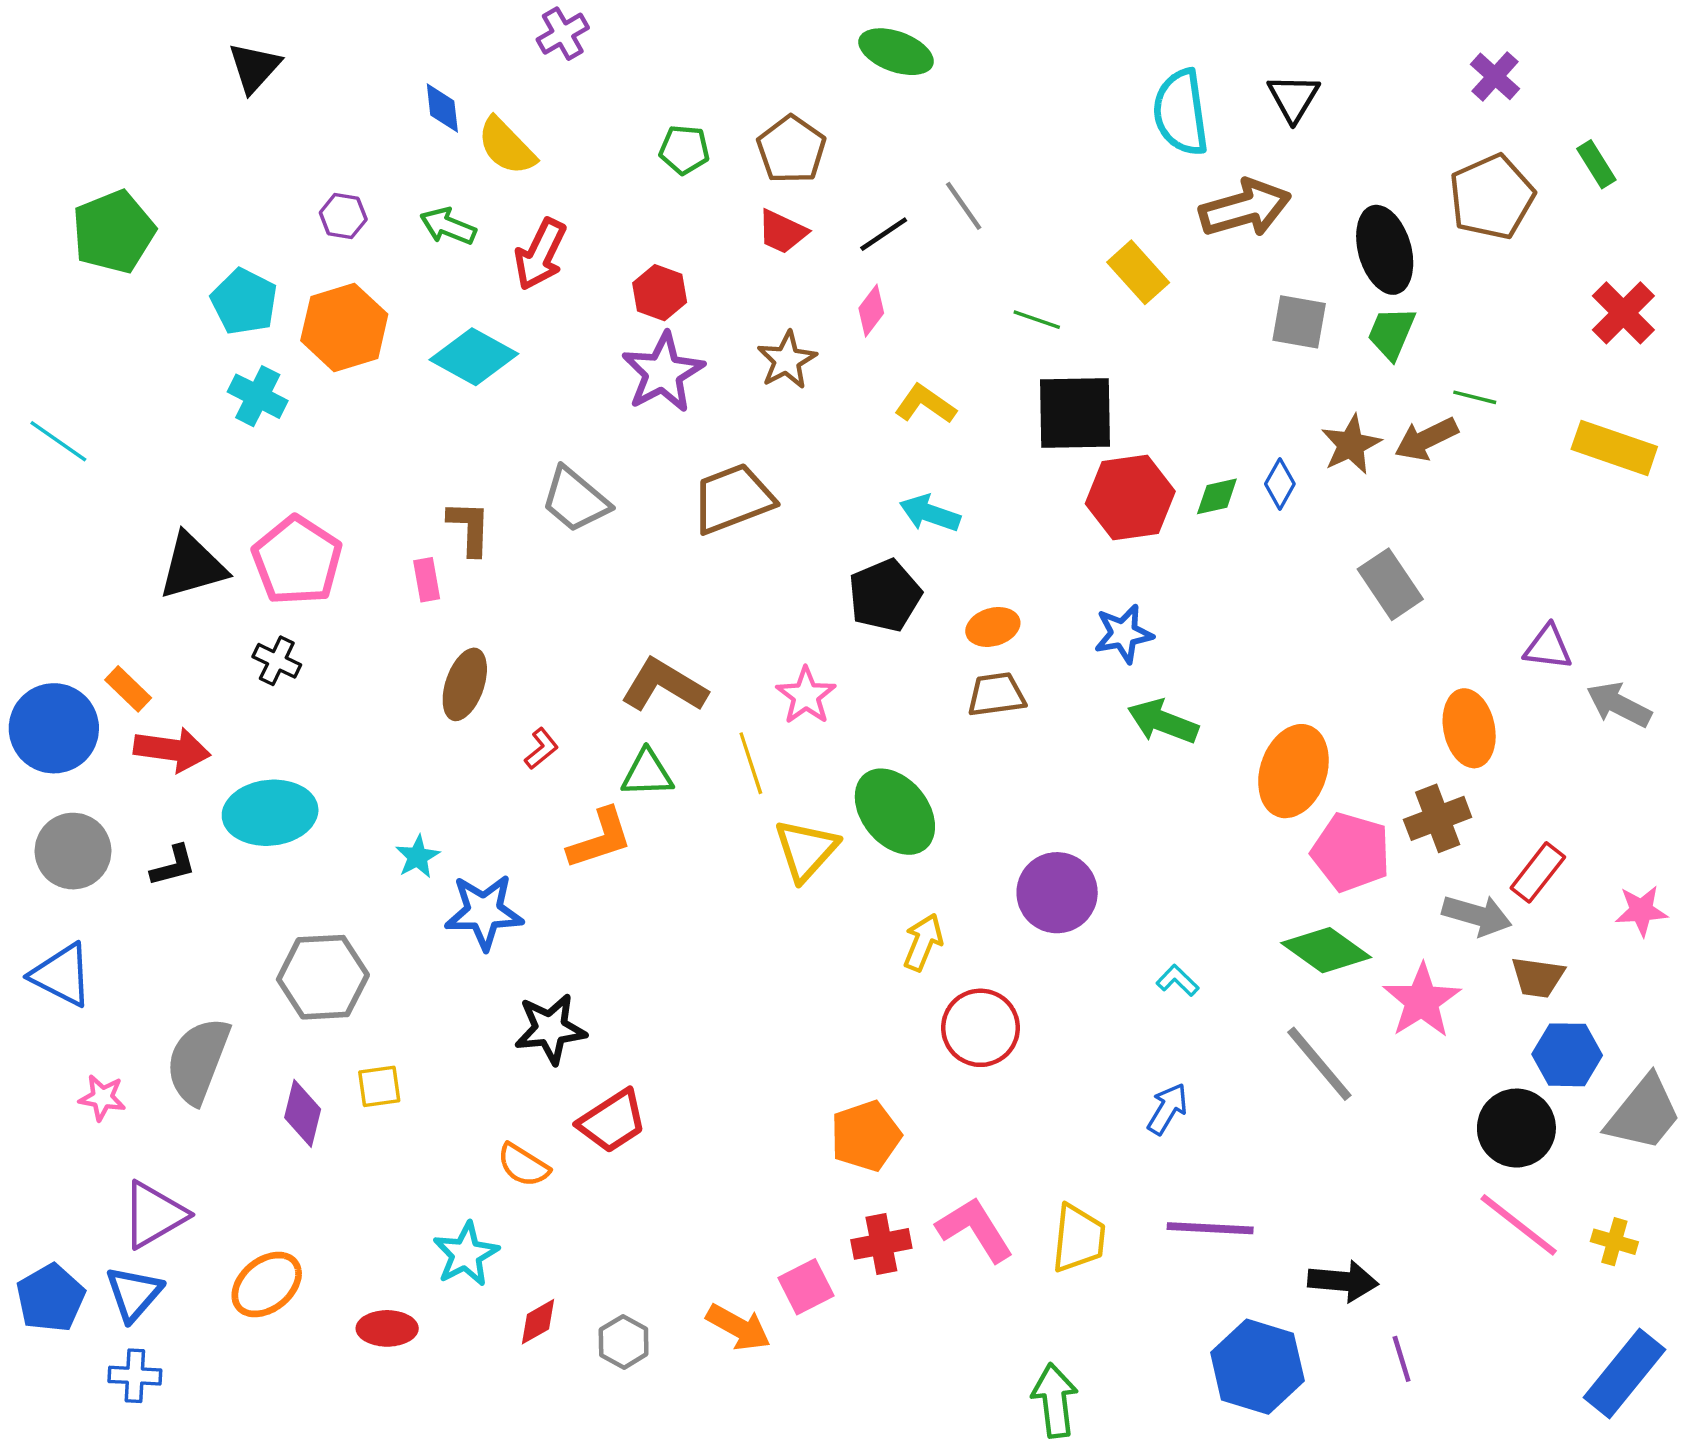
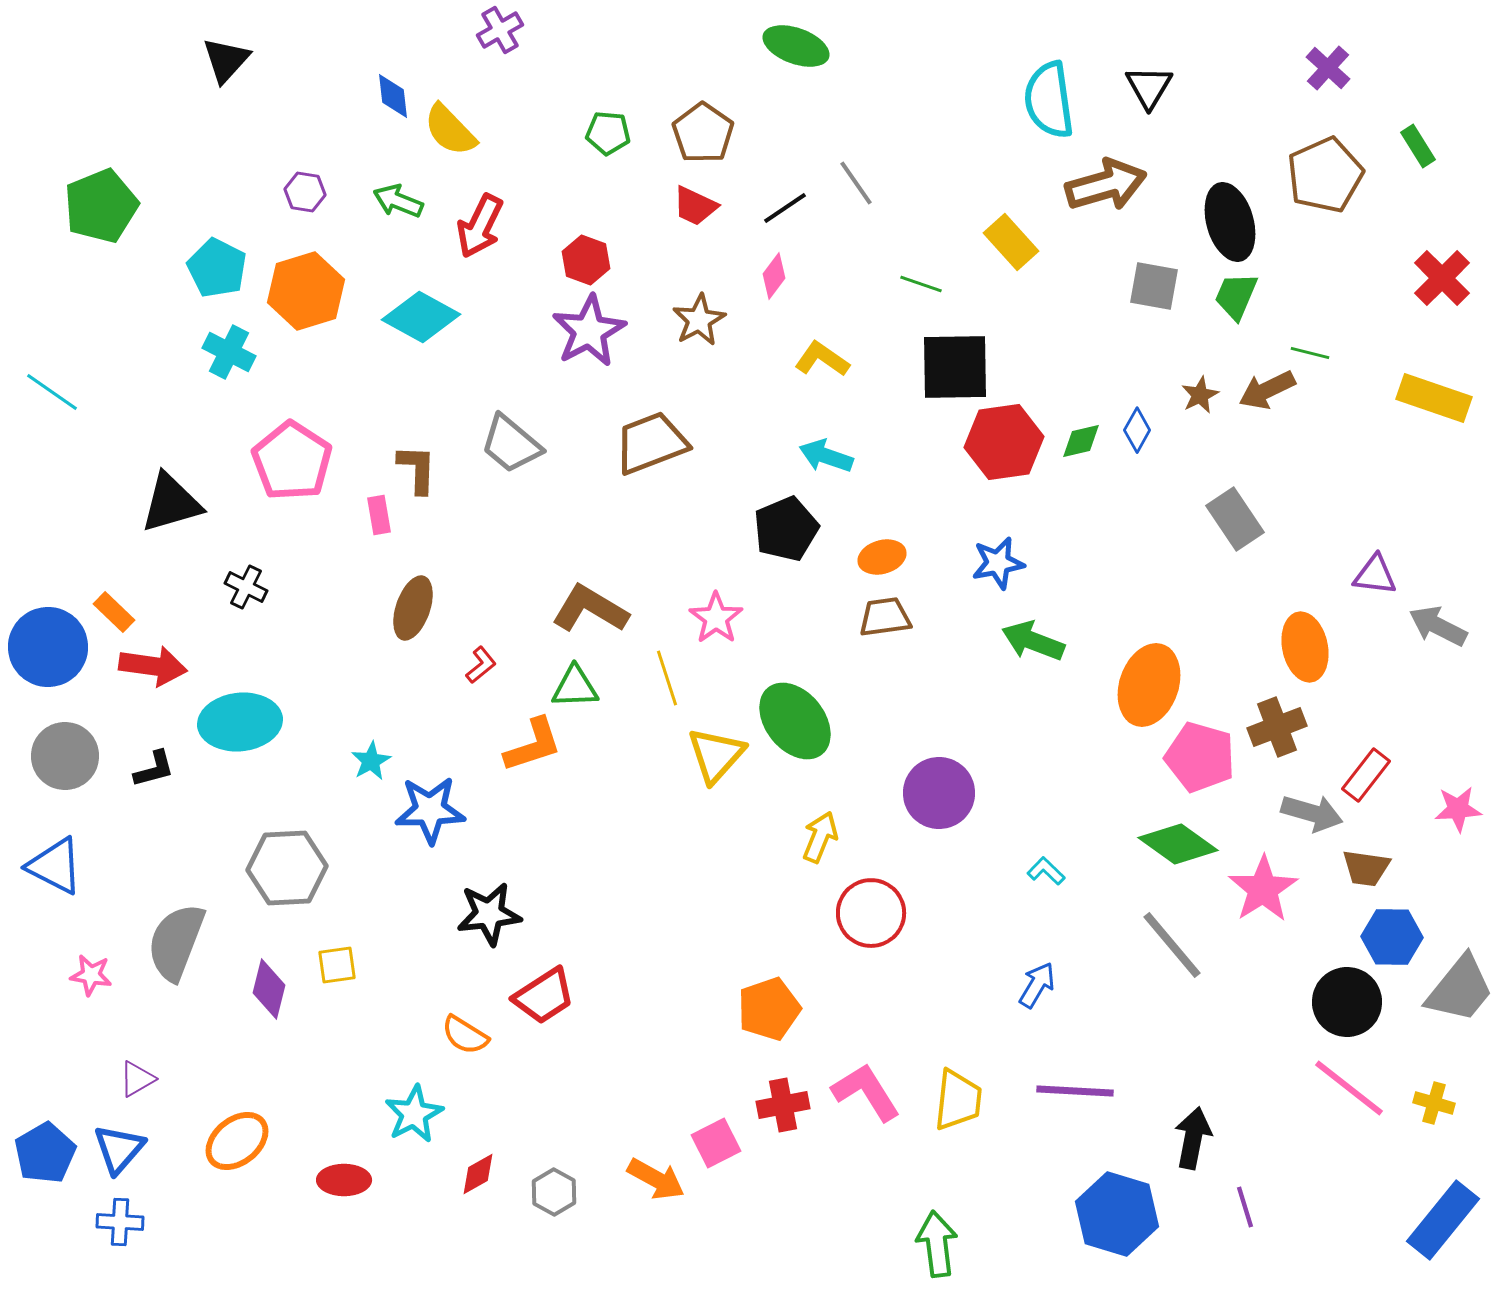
brown star: (1351, 445) -> (1200, 395), size x0.7
pink pentagon: (297, 561) -> (292, 461), moved
purple triangle: (154, 1215) -> (137, 1079), size x0.6
black arrow: (1343, 1281) -> (1193, 1138), turned -84

